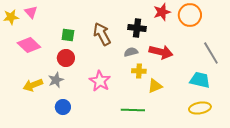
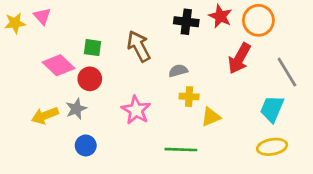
red star: (162, 12) -> (220, 16), turned -30
black cross: (137, 28) -> (186, 22), moved
pink diamond: (29, 45) -> (58, 65), moved
red arrow: (161, 52) -> (239, 58), moved, turned 105
cyan trapezoid: (200, 80) -> (272, 109), turned -80

